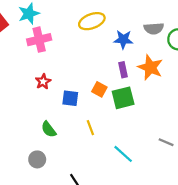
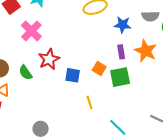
pink cross: (39, 40) -> (31, 31), moved, turned -35
red star: (43, 82) -> (49, 59), size x1.5
green semicircle: (49, 129) -> (25, 73), moved

